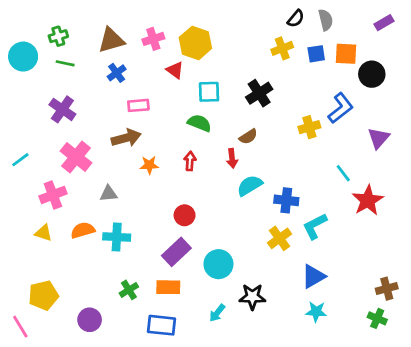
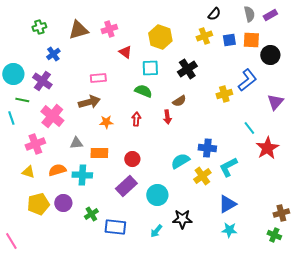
gray semicircle: (326, 20) -> (249, 14), moved
purple rectangle: (384, 23) -> (270, 15), moved
yellow hexagon: (195, 43) -> (160, 37), moved
cyan circle: (23, 57) -> (13, 74), moved
green line: (65, 63) -> (22, 100), moved
blue cross: (117, 73) -> (53, 54), moved
cyan line: (20, 160) -> (11, 118), turned -72
cyan semicircle: (250, 185) -> (180, 161), moved
orange rectangle: (168, 287) -> (99, 153), moved
yellow pentagon: (43, 295) -> (38, 204), moved
purple circle: (90, 320) -> (63, 203), moved
blue rectangle: (161, 325) -> (115, 227), moved

